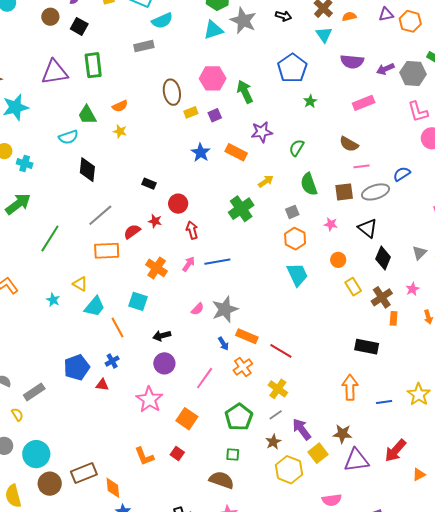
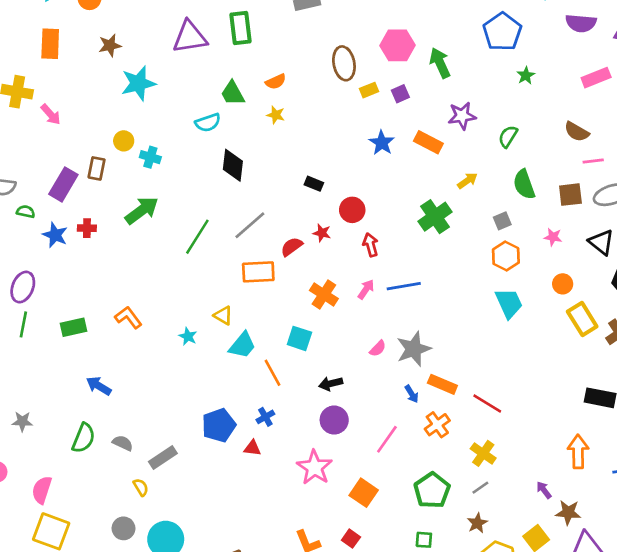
green line: (50, 238) -> (197, 237), moved
yellow rectangle: (353, 287) -> (582, 319), size x1.4
purple arrow: (302, 429) -> (544, 490), moved, size x0.6

